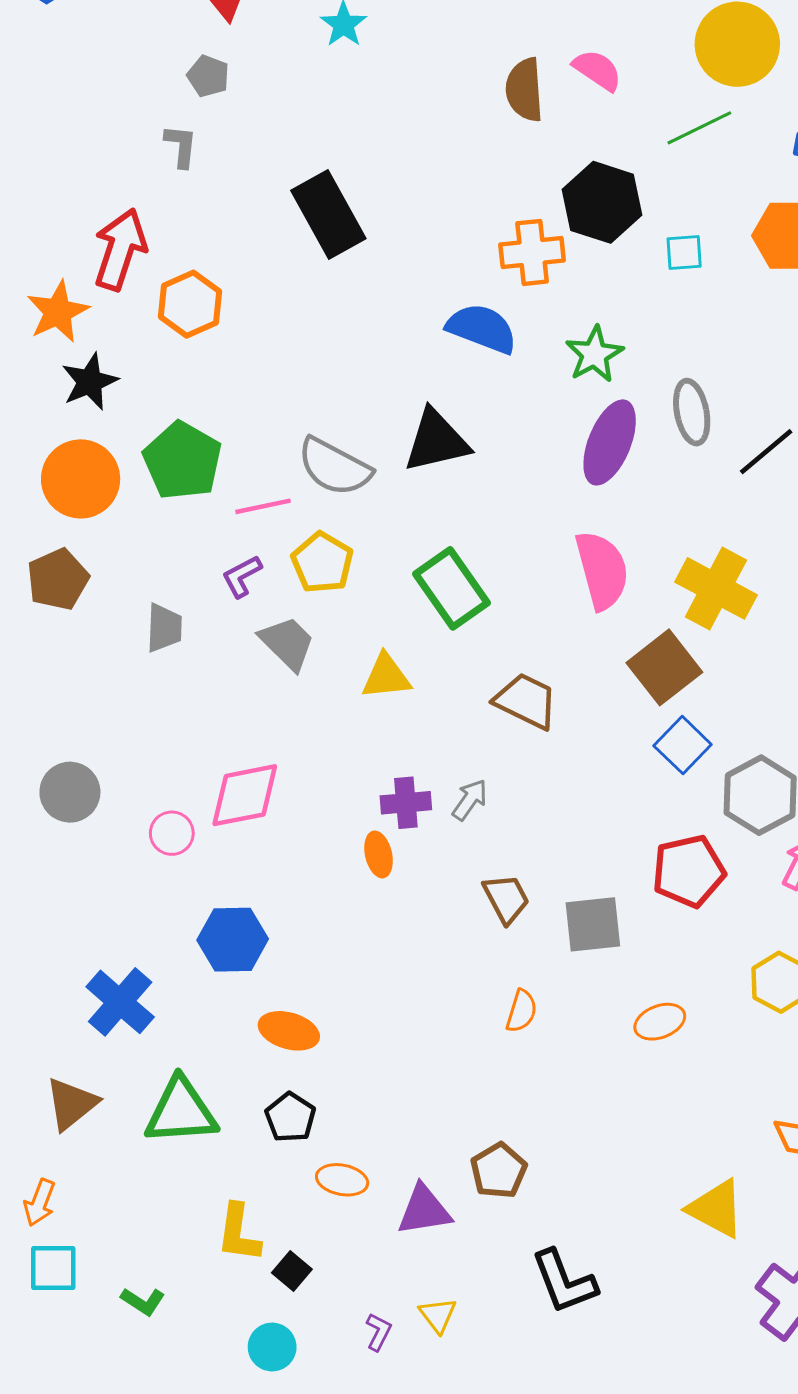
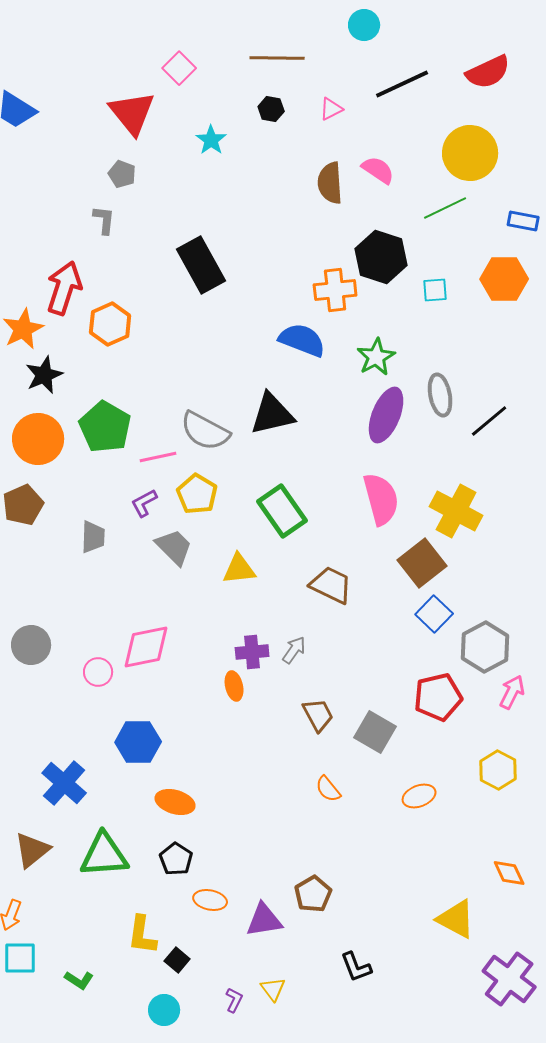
gray square: (593, 924) -> (375, 732), turned 36
orange semicircle: (521, 1011) -> (328, 789), turned 124
black L-shape: (564, 1282) -> (356, 967), size x0.7

